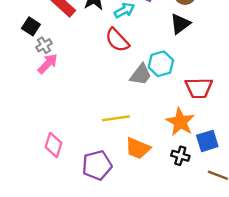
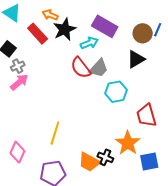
gray trapezoid: (141, 75) -> (99, 68), moved
red trapezoid: (199, 88) -> (146, 115), turned 70
yellow line: (116, 118) -> (55, 133), moved, turned -70
black cross: (180, 156) -> (105, 157), moved

